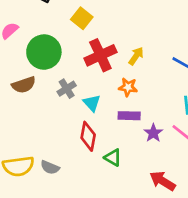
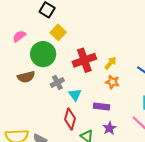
yellow square: (82, 18) -> (58, 32), moved
orange star: (128, 87) -> (112, 82), moved
purple star: (153, 133) -> (109, 128), moved

